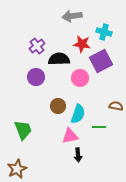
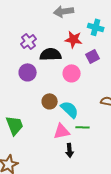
purple square: (101, 61) -> (93, 56), size x0.6
cyan semicircle: (78, 114) -> (70, 109), turned -66
green line: (99, 127) -> (83, 127), moved

